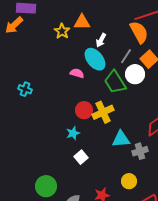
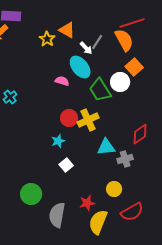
orange triangle: (82, 22) -> (67, 30), turned 30
white arrow: (101, 40) -> (86, 48), turned -72
gray line: (126, 56) -> (97, 42), moved
cyan cross: (25, 89) -> (10, 97), turned 32

